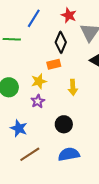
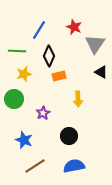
black diamond: (61, 42) -> (49, 56), moved
yellow star: (39, 81) -> (24, 74), moved

